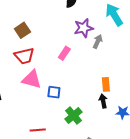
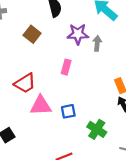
purple star: (84, 28) -> (78, 34), turned 30
brown square: (22, 30) -> (32, 34), moved

